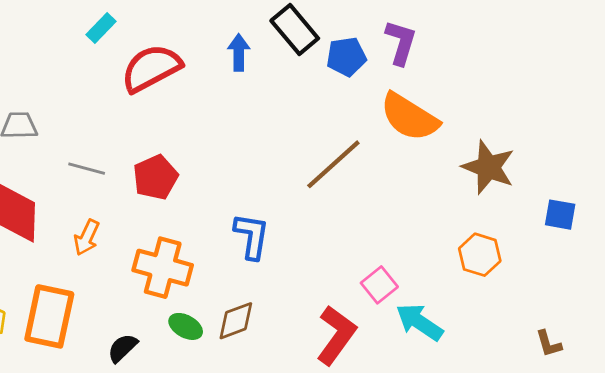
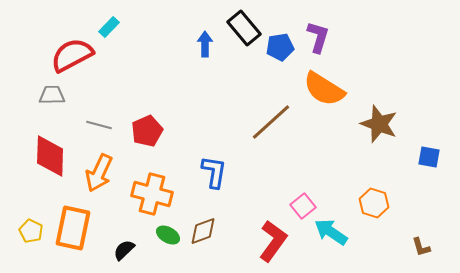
red semicircle: (151, 68) -> (72, 55), moved
orange arrow: (87, 237) -> (99, 173), size x1.5
orange hexagon: (480, 255) -> (374, 203), moved

